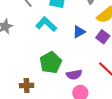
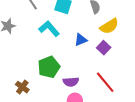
brown cross: (27, 86) -> (22, 87), turned 32

